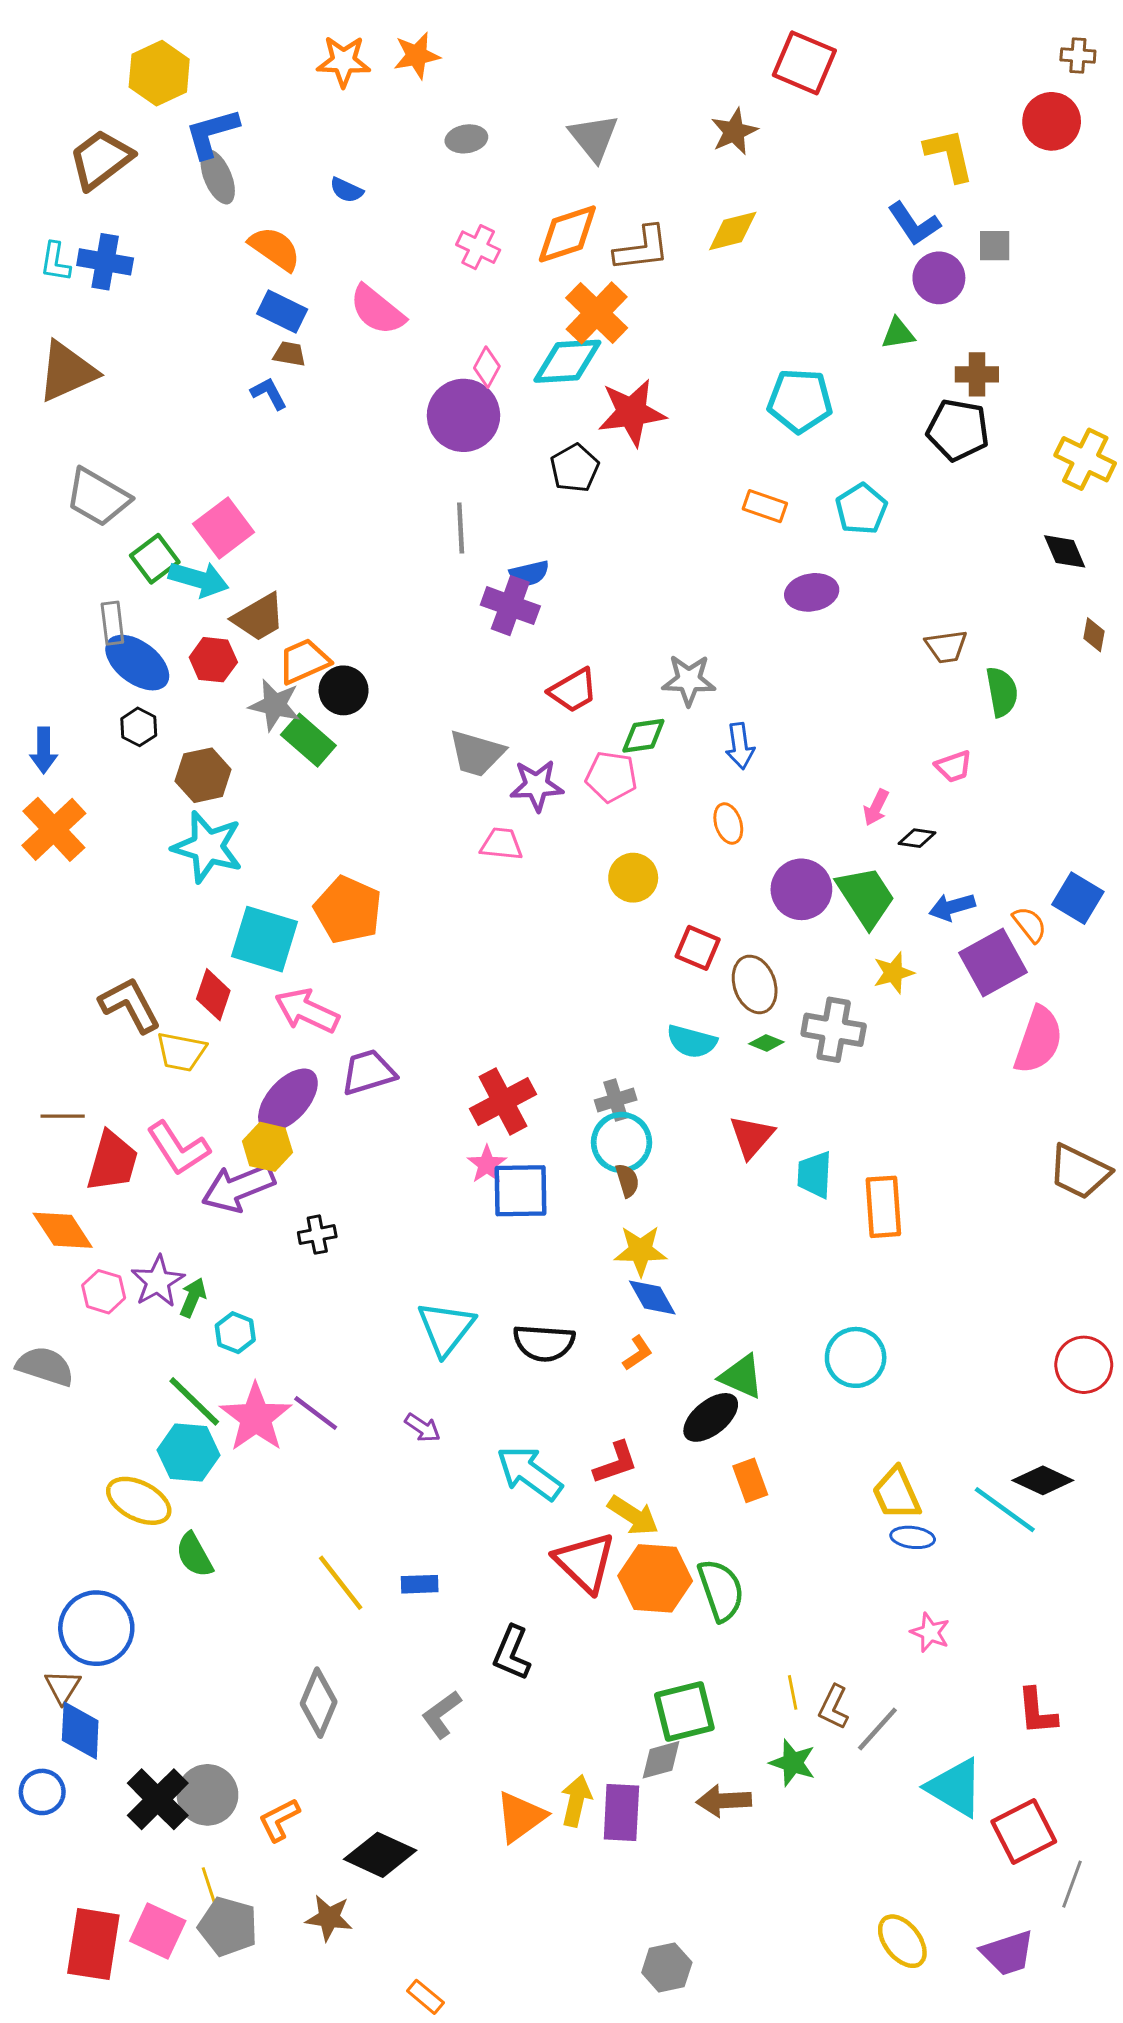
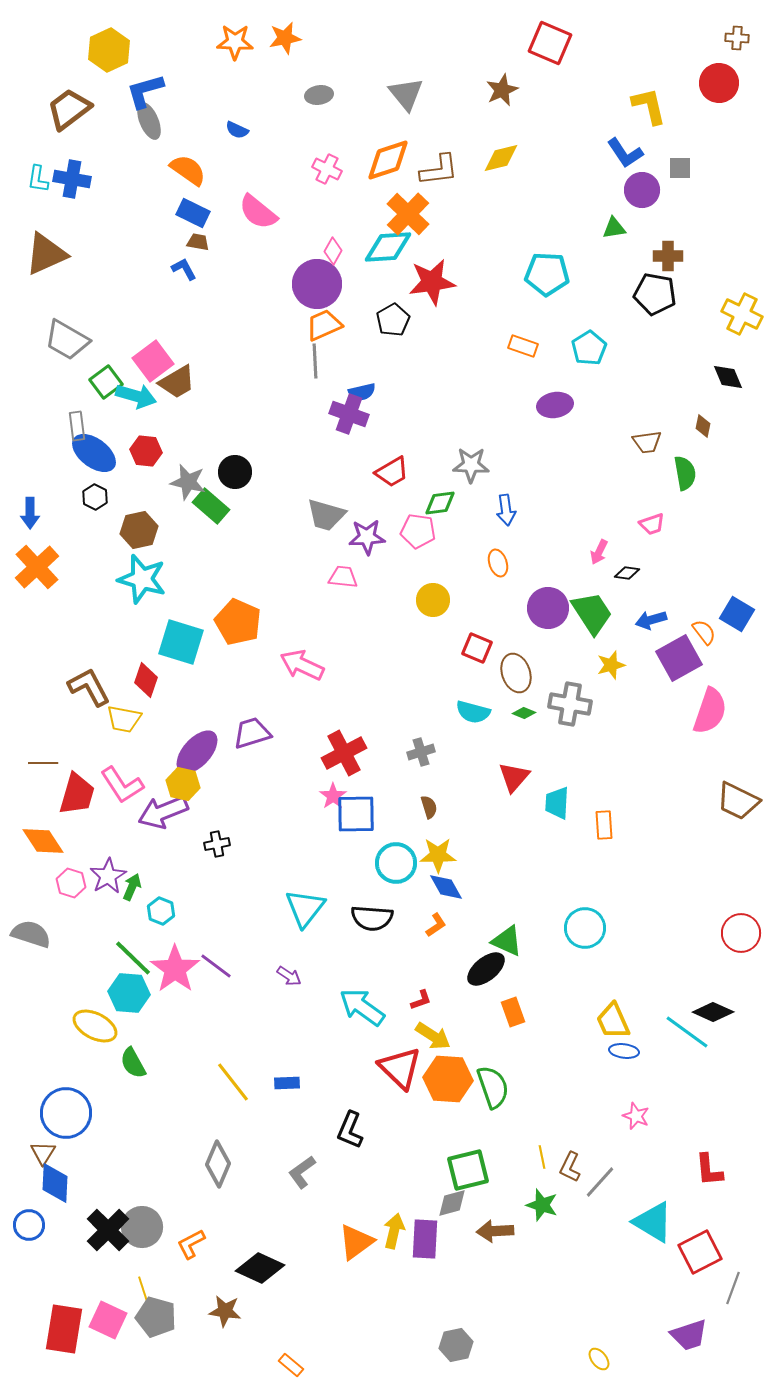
brown trapezoid: (259, 617) -> (177, 382), moved
brown diamond: (1094, 635) -> (703, 426), moved
orange trapezoid: (304, 661) -> (324, 325), moved
pink arrow: (307, 1011) -> (302, 665), moved
cyan circle: (621, 1142) -> (396, 863), moved
orange rectangle: (883, 1207) -> (604, 825), size x0.7
red L-shape: (616, 1463) -> (421, 1000), size x0.7
yellow ellipse: (902, 1941) -> (599, 1359), moved, size x0.6

